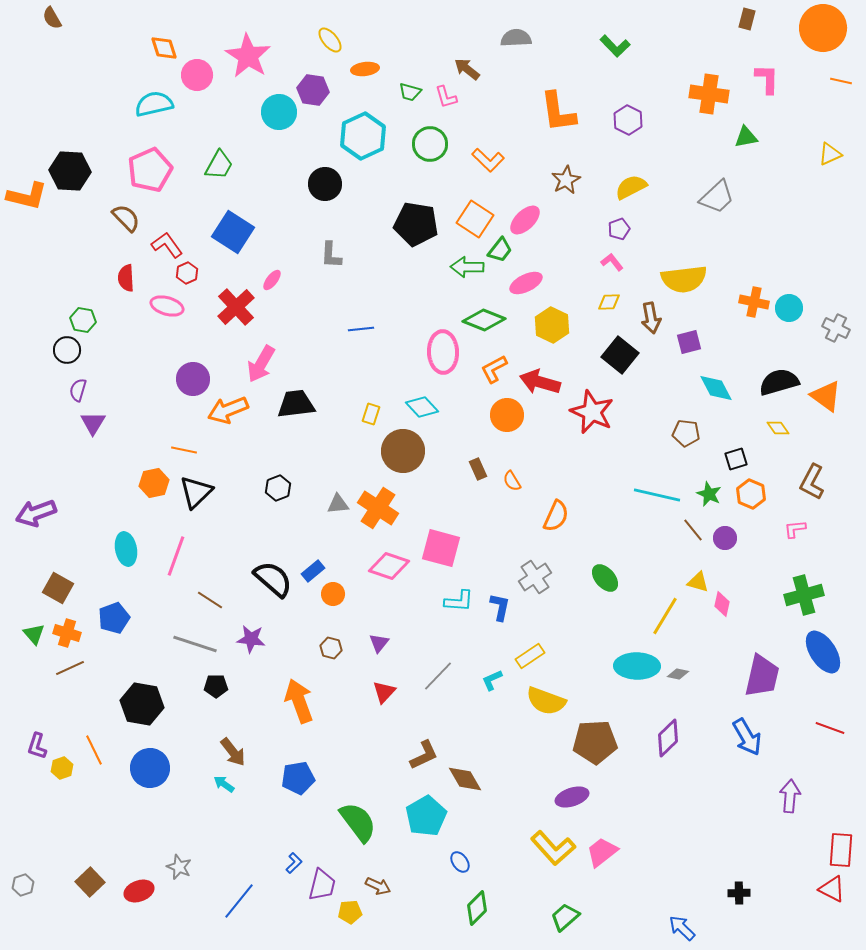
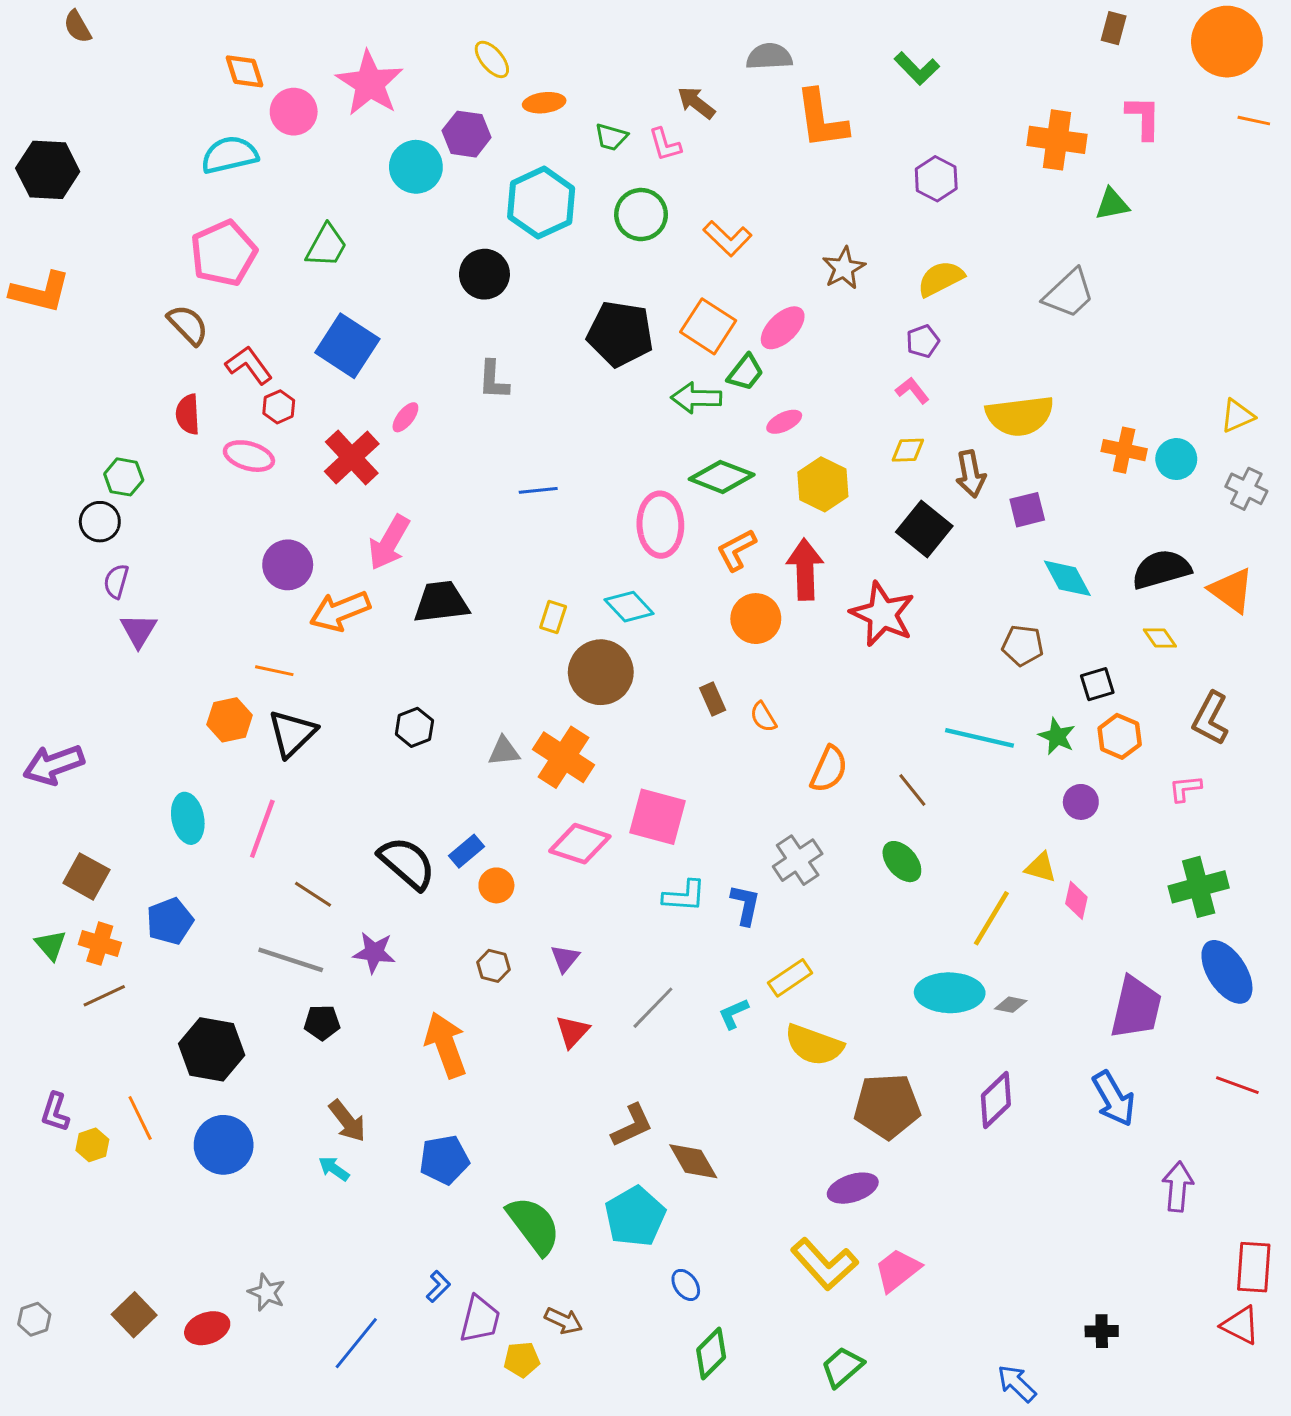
orange L-shape: (558, 112) -> (821, 119), moved
yellow triangle: (830, 154) -> (1237, 416), moved
black hexagon: (70, 171) -> (48, 170), moved
pink ellipse: (526, 283) -> (784, 422), size x0.7
red arrow: (540, 382) -> (805, 569), turned 72
brown line: (693, 530) -> (912, 790), moved

